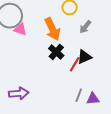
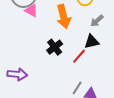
black cross: (56, 52) -> (55, 47), moved
black triangle: (84, 57) -> (92, 42), moved

